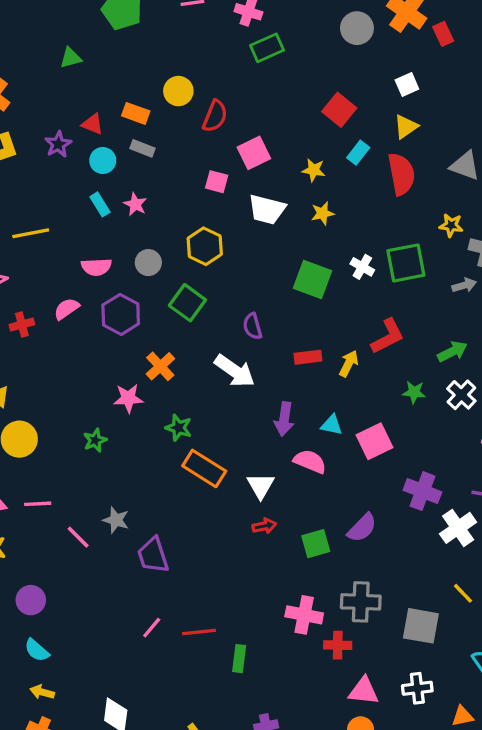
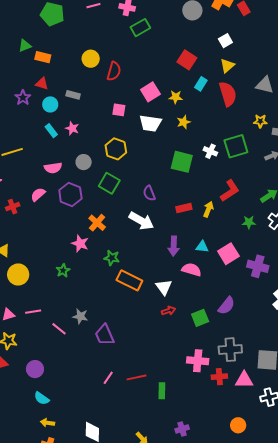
orange rectangle: (136, 113) -> (43, 57), moved
pink square: (254, 153) -> (150, 92), moved
pink star: (128, 398) -> (80, 244), turned 30
purple cross: (422, 491) -> (258, 266), moved
pink triangle: (364, 691) -> (244, 380), moved

